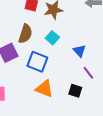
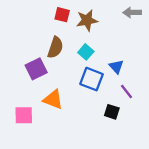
blue square: (37, 62) -> (91, 79), moved
orange triangle: (44, 89) -> (53, 99), moved

